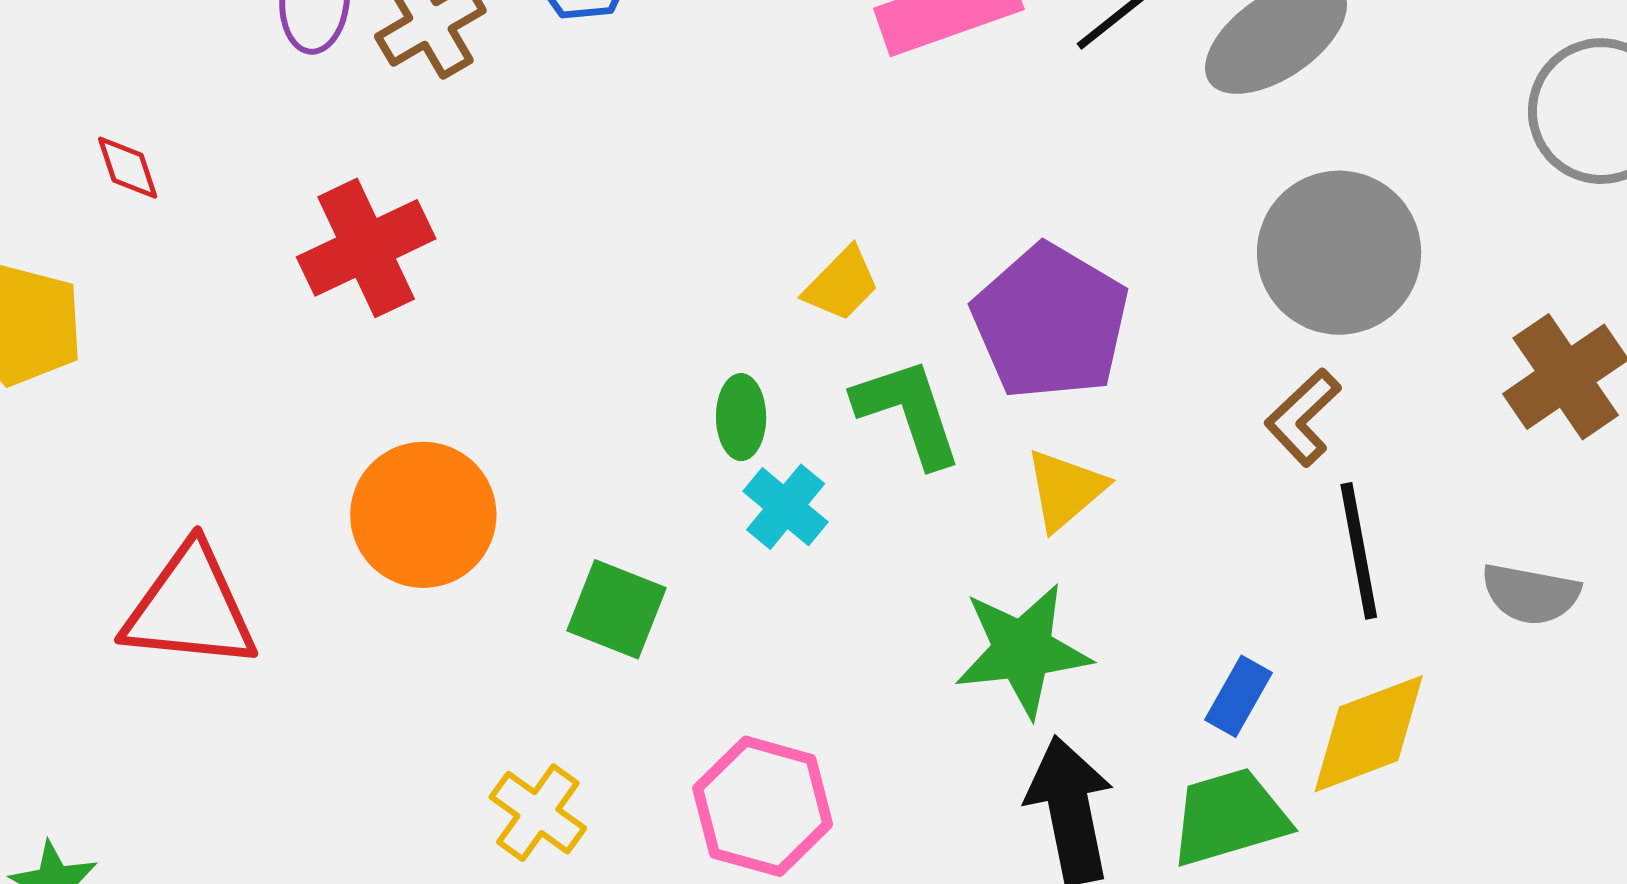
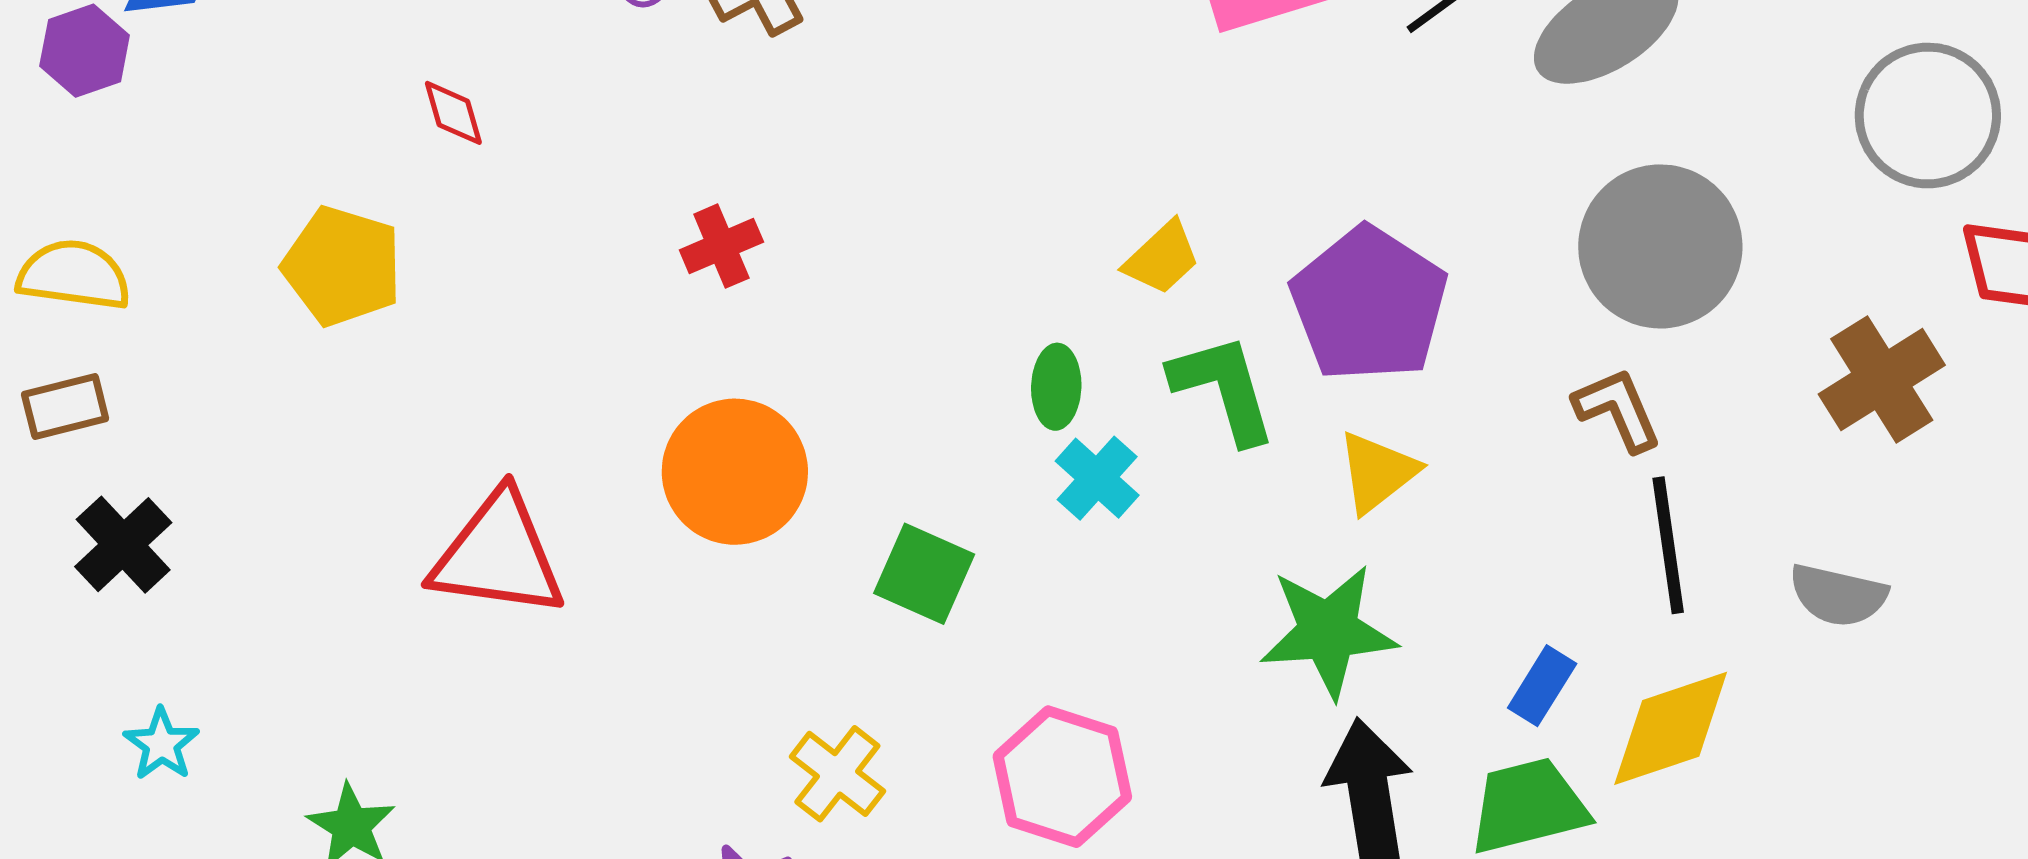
red cross: (366, 248) -> (721, 246), moved, size x0.6
brown L-shape: (1303, 417) -> (1618, 410), turned 108

